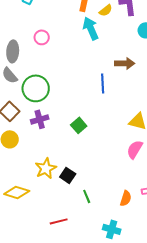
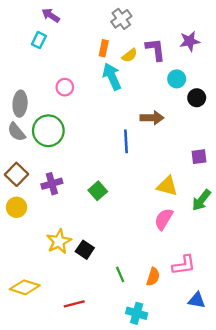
pink circle: (42, 37) -> (65, 87), moved
green circle: (36, 88) -> (48, 131), moved
yellow diamond: (17, 192) -> (25, 287), moved
green line: (87, 196) -> (120, 274), moved

